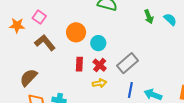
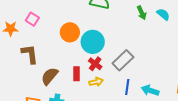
brown L-shape: (45, 43) -> (30, 54), moved, turned 35
cyan circle: (98, 43) -> (93, 42), size x1.5
red rectangle: (79, 64) -> (77, 74), moved
brown semicircle: (28, 78) -> (50, 76), moved

